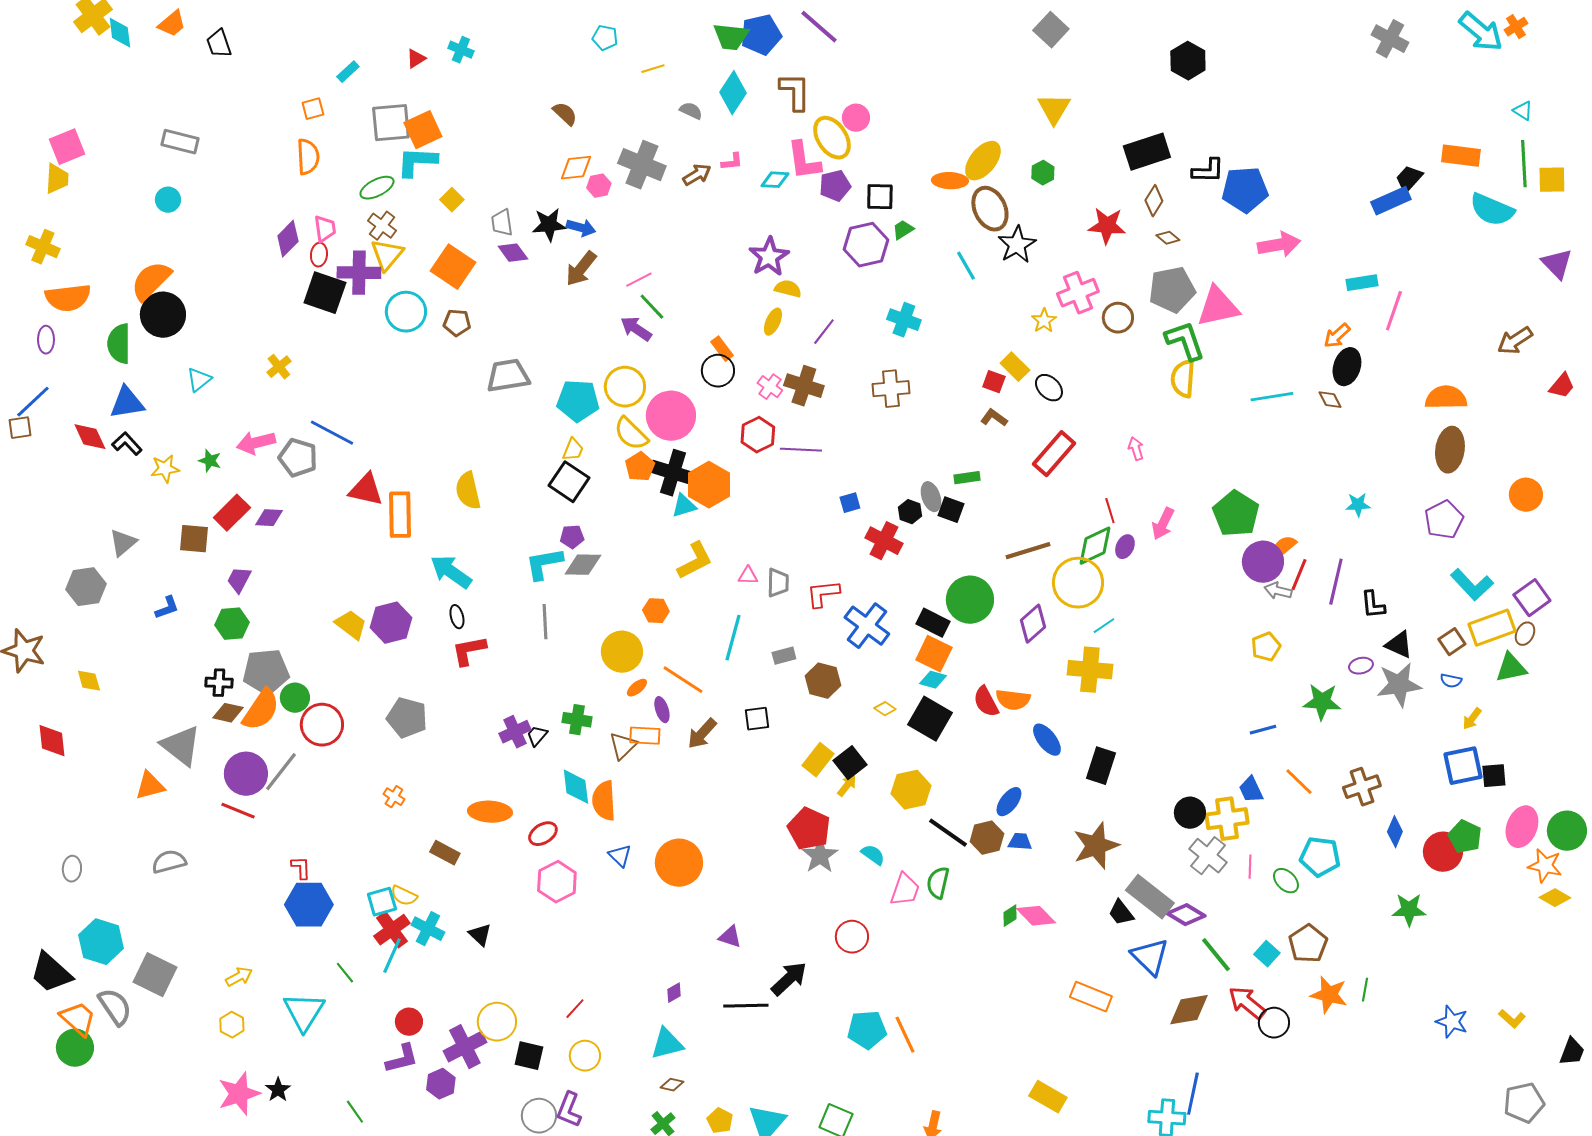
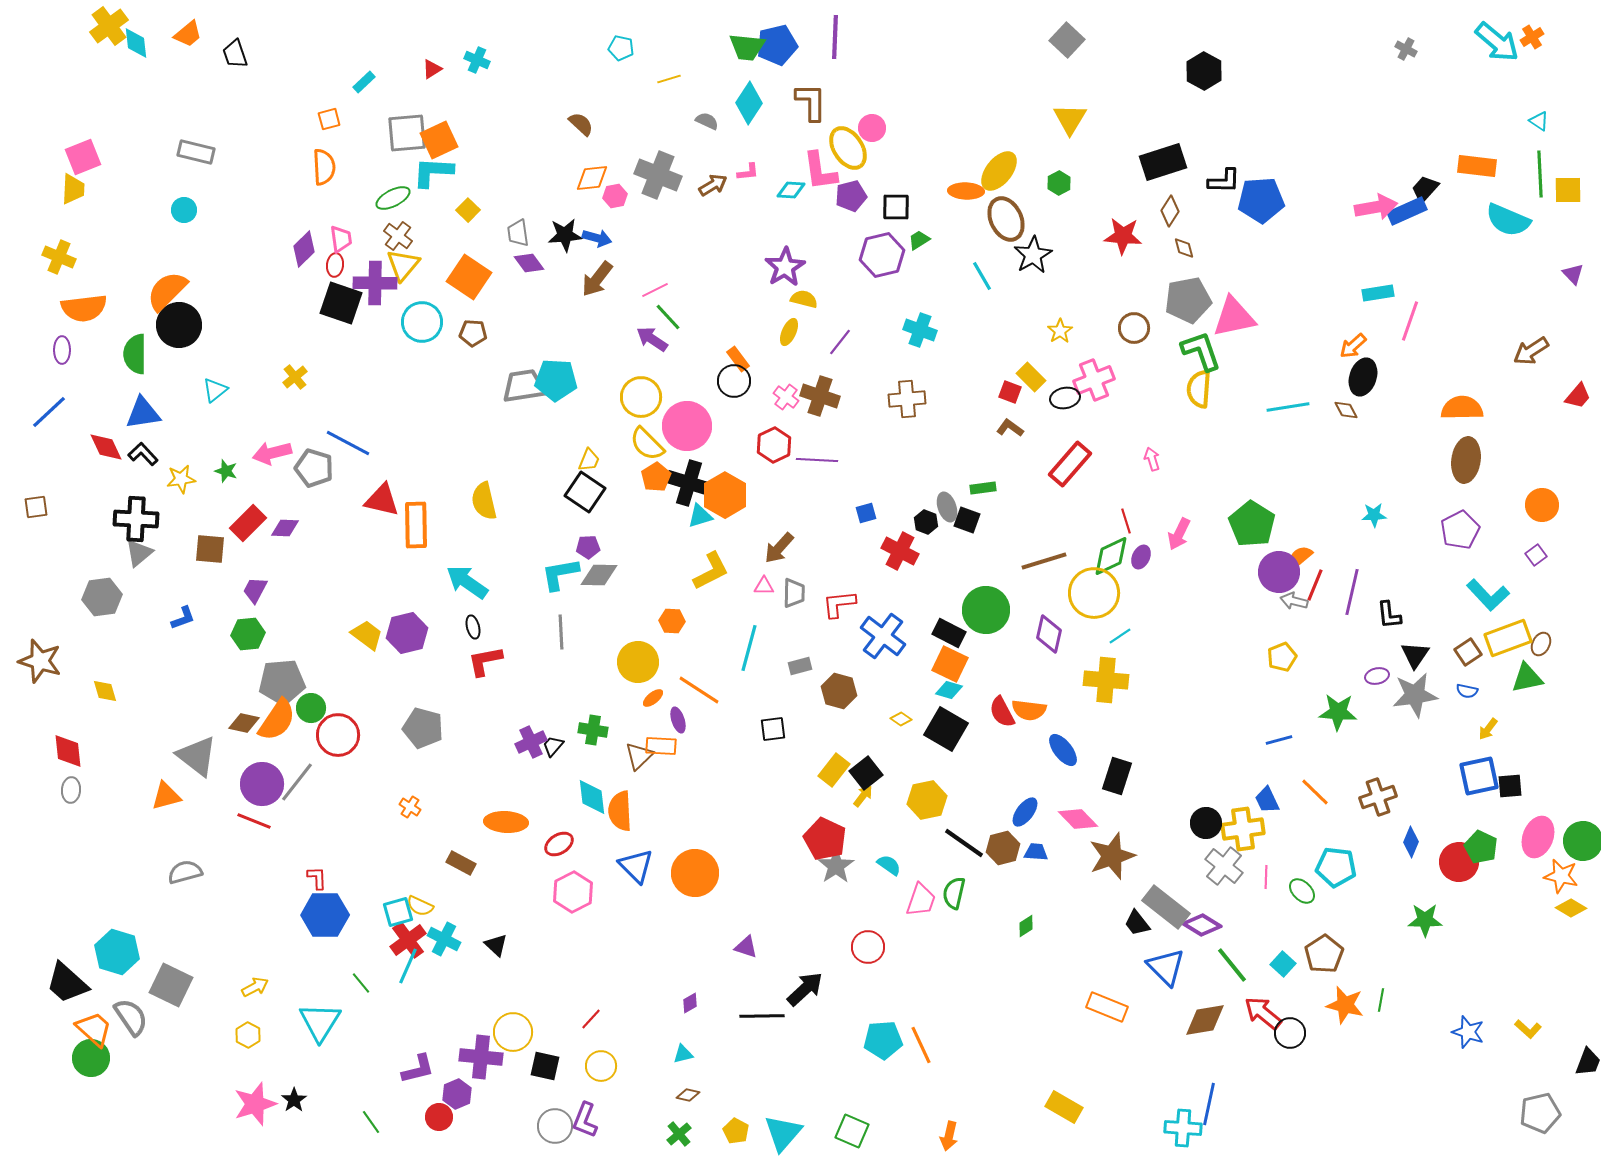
purple line: (819, 27) -> (835, 37), turned 51
gray cross: (1390, 39) -> (1406, 49), size x0.6
brown diamond: (1168, 238) -> (1184, 248), turned 35
pink arrow: (1279, 245) -> (1376, 207), moved
purple triangle: (1557, 264) -> (1573, 274), size x0.7
pink cross: (1078, 293) -> (1094, 380), moved
black ellipse: (1049, 388) -> (1065, 398), turned -56
cyan pentagon: (578, 401) -> (556, 380), moved
brown square: (20, 428) -> (36, 507), moved
purple square: (1532, 598) -> (1536, 555), moved, size x0.6
purple diamond: (1033, 624) -> (1049, 634), turned -36
black triangle: (1399, 645) -> (1415, 655), turned 40
black cross: (219, 683) -> (136, 519), moved, size x1.6
brown arrow: (702, 734) -> (779, 548), moved
blue triangle: (620, 856) -> (636, 866), size x1.5
gray ellipse: (72, 869) -> (71, 790), moved
pink diamond: (1036, 916) -> (1078, 819), moved
red circle: (409, 1022) -> (439, 1117), moved
cyan triangle: (667, 1044) -> (683, 1054), size x0.6
purple cross: (465, 1047) -> (481, 1057), turned 33

